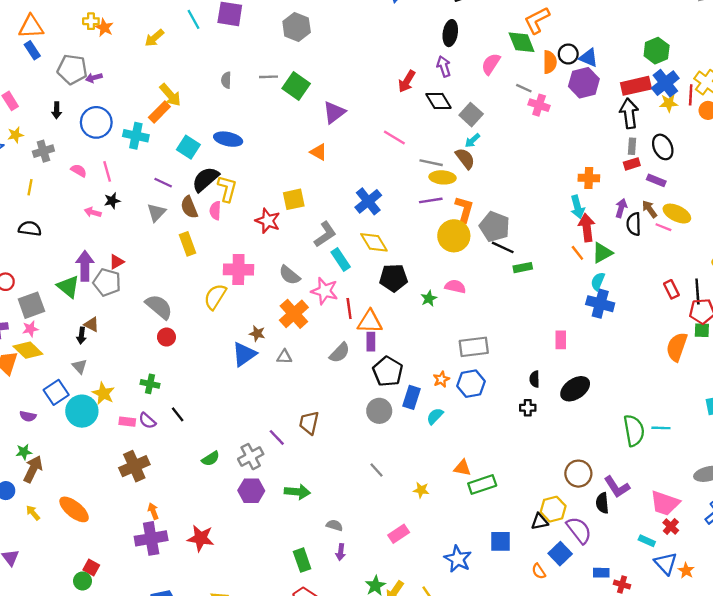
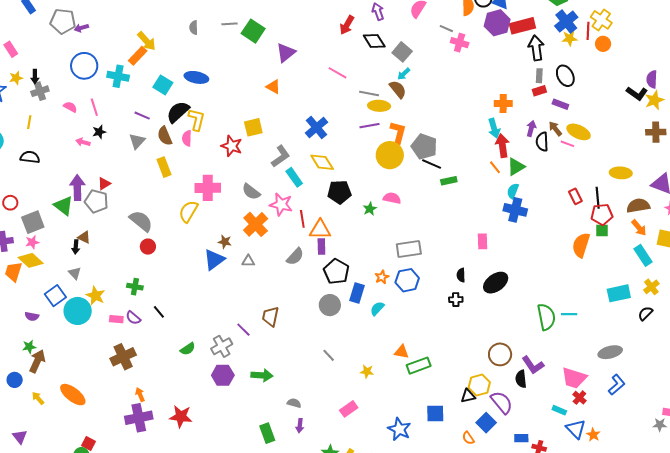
red rectangle: (636, 86) -> (522, 26), moved
black arrow: (57, 110) -> (35, 77), moved

